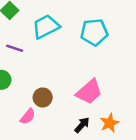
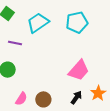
brown circle: (43, 97) -> (43, 99), moved
pink semicircle: (28, 116) -> (21, 99), moved

